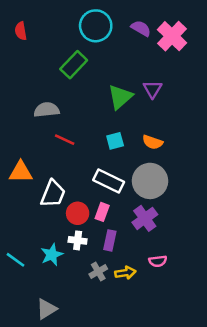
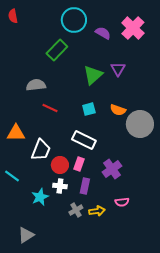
purple semicircle: (141, 28) -> (103, 33), moved
red semicircle: (21, 31) -> (13, 16), moved
gray circle: (150, 181) -> (140, 124), moved
cyan line: (16, 260) -> (12, 176), moved
gray triangle: (47, 309) -> (26, 235), moved

